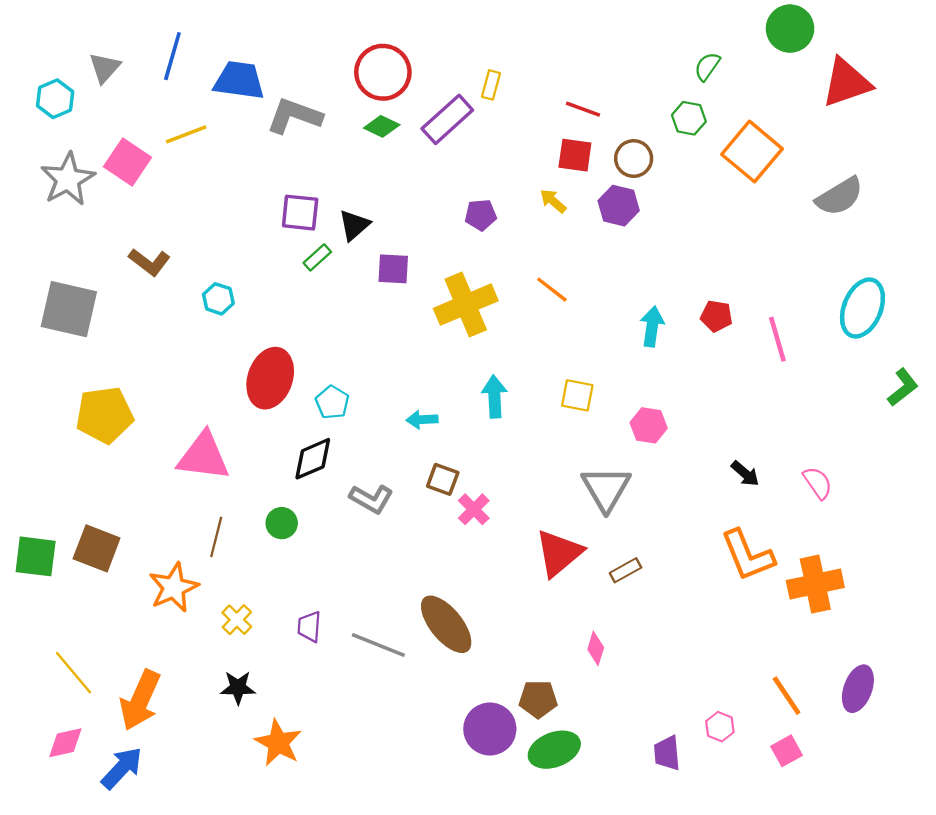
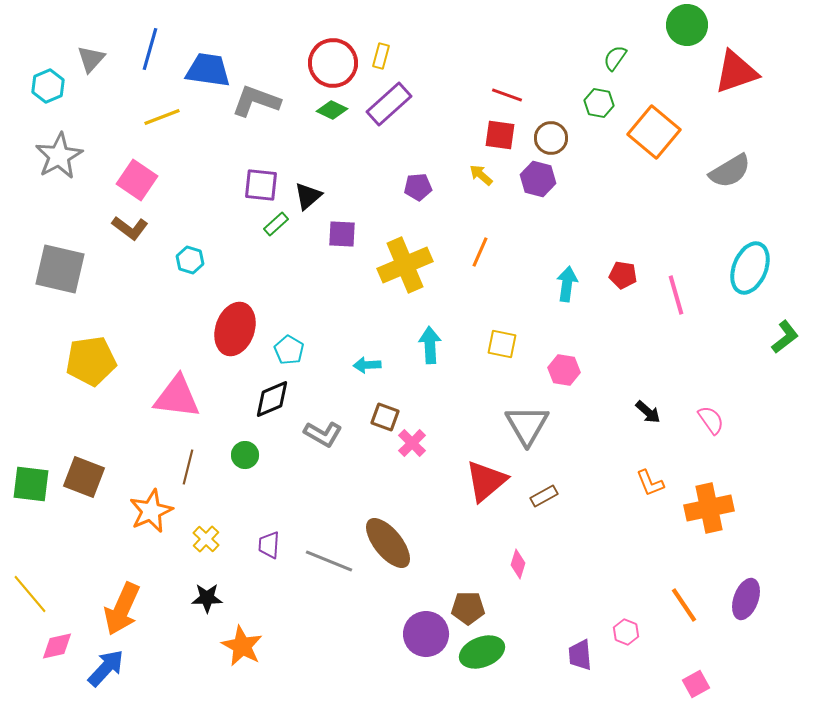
yellow rectangle: (491, 85) -> (381, 56), moved
pink square: (128, 162) -> (137, 180), moved
orange line: (552, 290) -> (480, 252), turned 76
orange L-shape: (747, 555) -> (650, 483), size x0.6
yellow line: (74, 673) -> (30, 594), moved
pink square: (787, 751) -> (696, 684), moved

